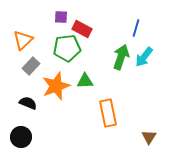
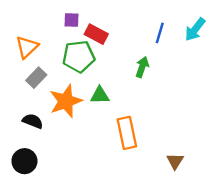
green arrow: (121, 57) -> (142, 67), size x0.7
cyan arrow: (144, 57) -> (195, 29), moved

